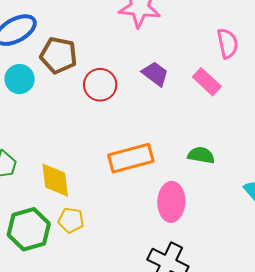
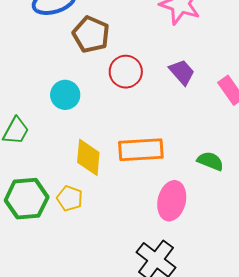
cyan circle: (20, 79) -> (65, 95), moved
yellow diamond: (55, 180) -> (88, 157), moved

